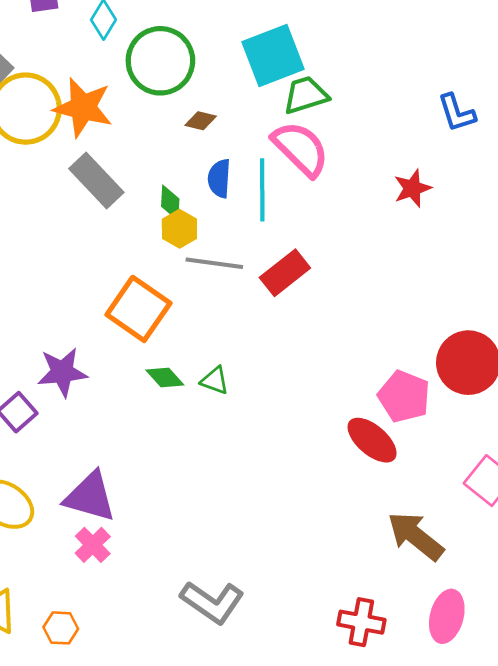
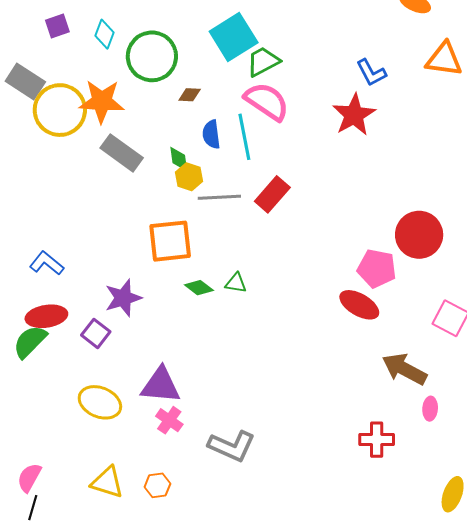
blue L-shape: (457, 113) -> (371, 73), moved
red star: (412, 188) -> (354, 115), size x1.5
orange square: (138, 309) -> (170, 241), turned -30
gray L-shape: (212, 602) -> (232, 446), moved
pink ellipse: (447, 616) -> (430, 409), moved, size x0.6

